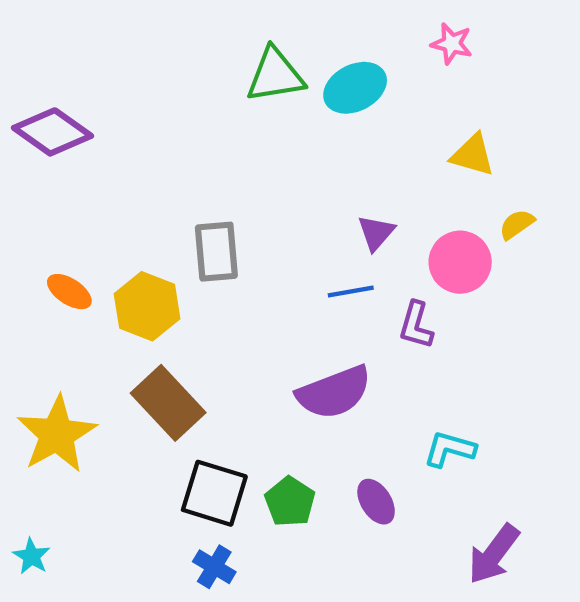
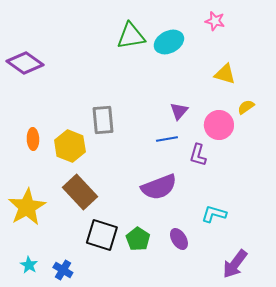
orange ellipse: (69, 292) -> (33, 139), turned 55
cyan star: (32, 556) -> (29, 265), moved
blue cross: (214, 567) -> (63, 270), moved

